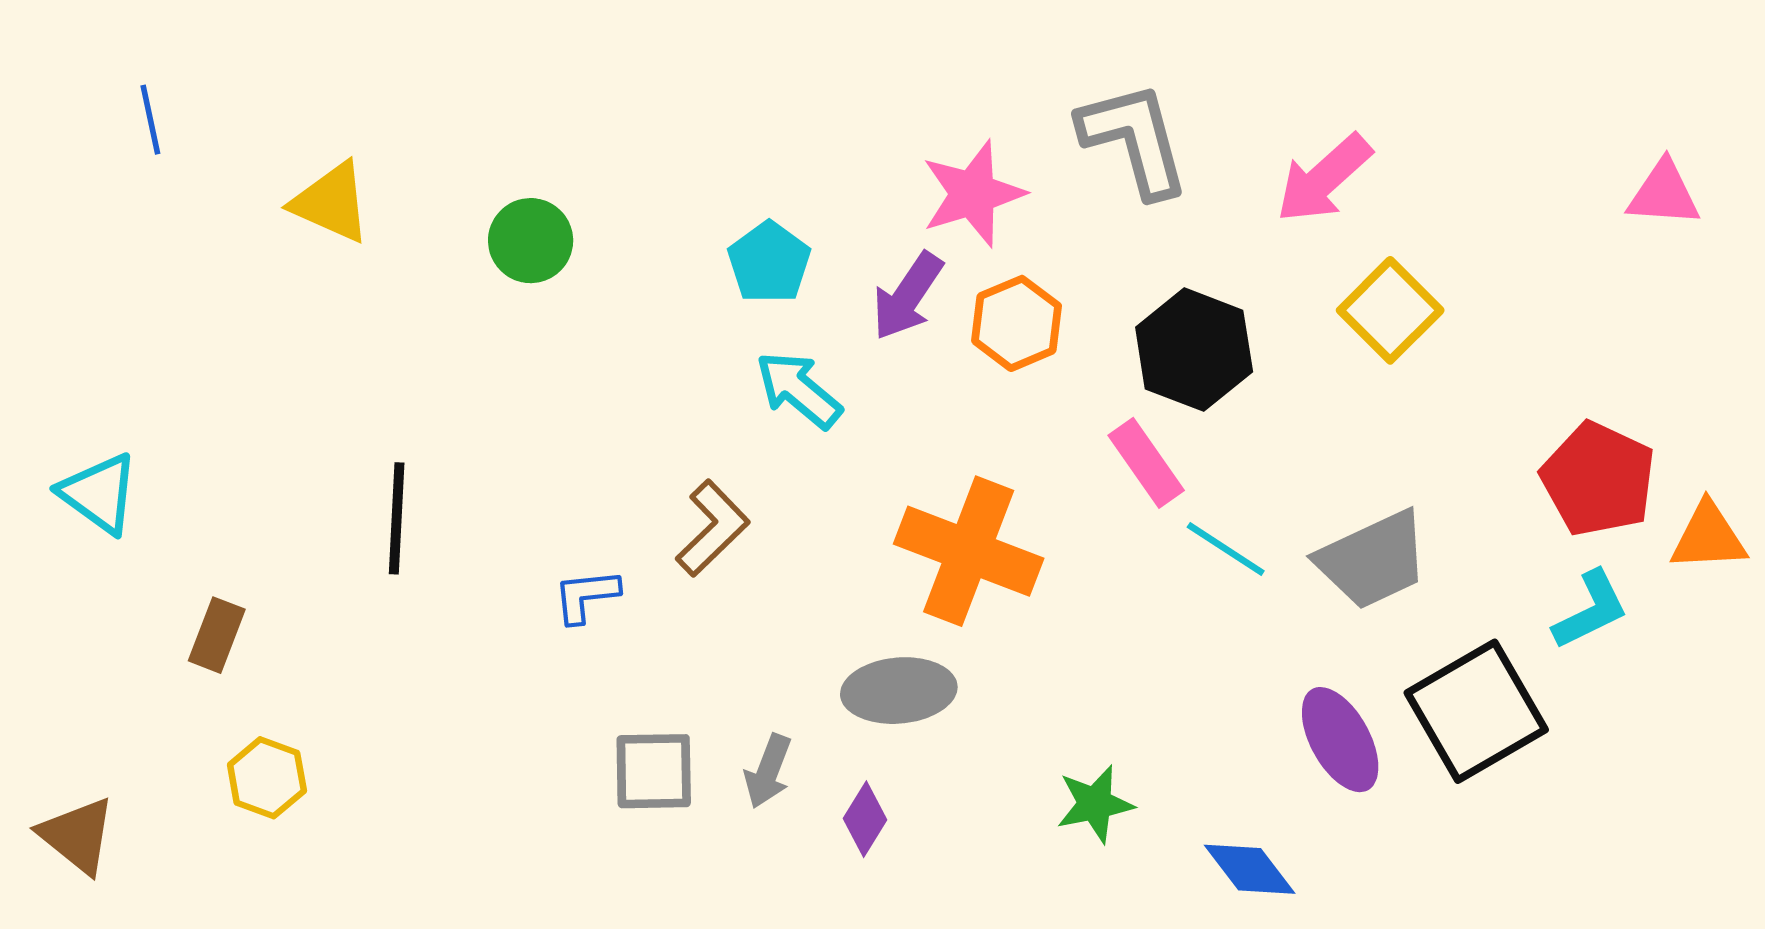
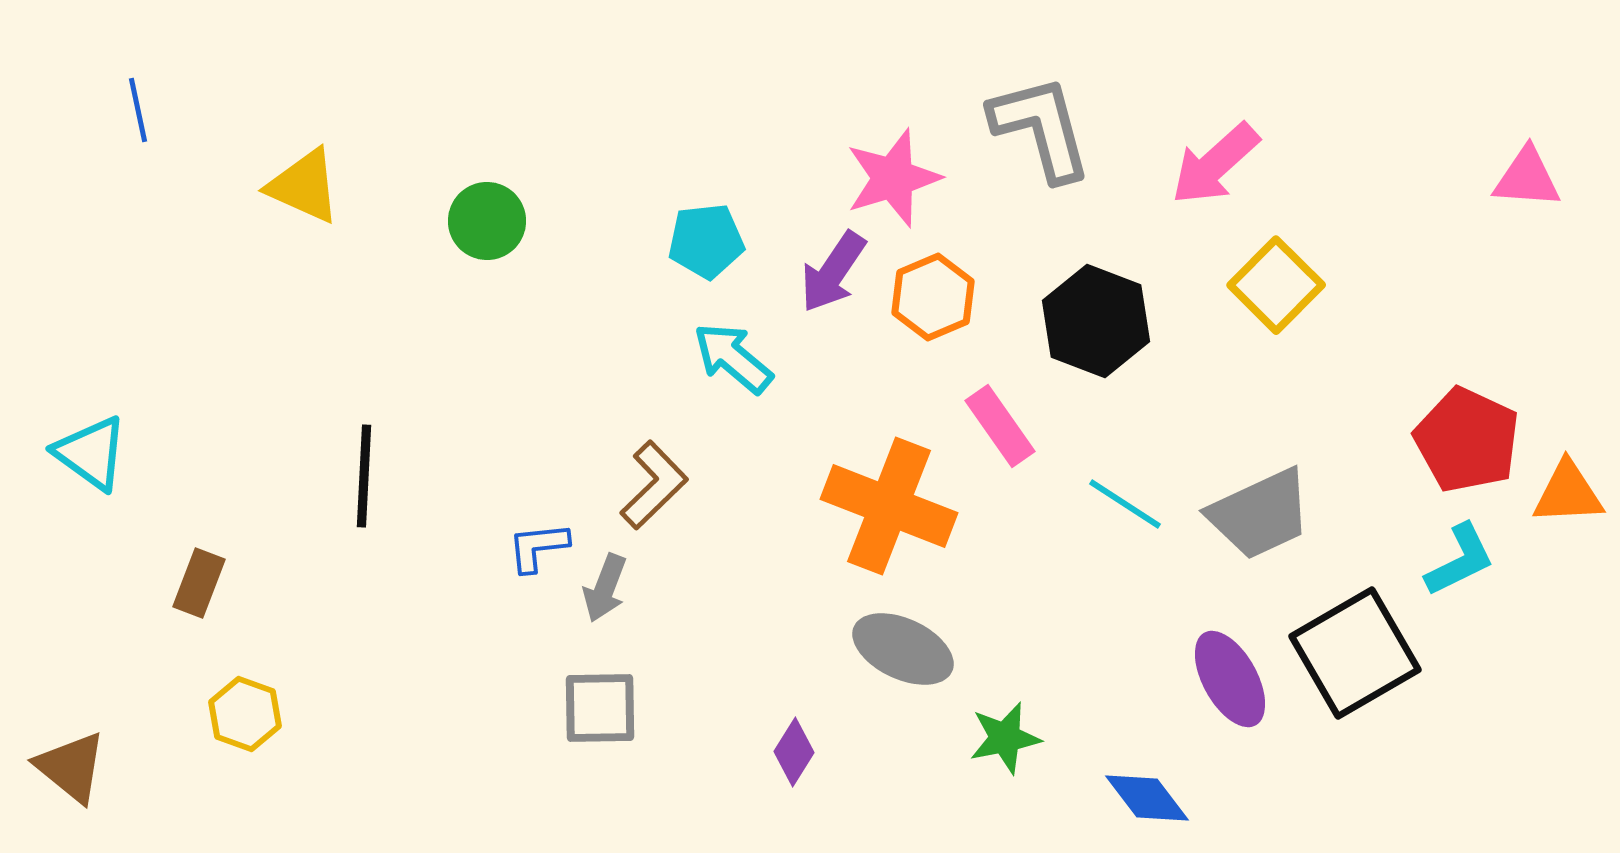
cyan pentagon: (769, 262) -> (706, 241), turned 30
pink rectangle: (1146, 463) -> (1000, 426), moved
gray ellipse: (899, 691) -> (903, 649), moved, turned 30
gray arrow: (768, 771) -> (605, 588), moved

